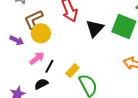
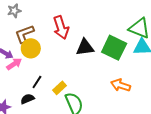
black triangle: (95, 28) -> (85, 47), turned 36
pink arrow: (37, 58) -> (14, 64), moved

